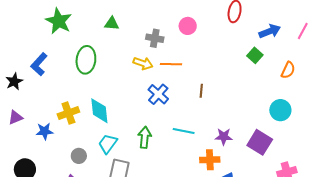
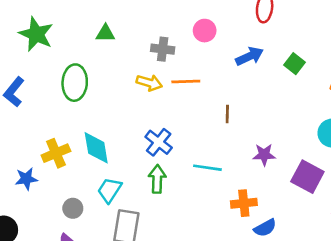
blue arrow: (270, 31) -> (250, 56), moved
blue cross: (158, 94) -> (159, 142), moved
purple star: (224, 137) -> (264, 155), moved

